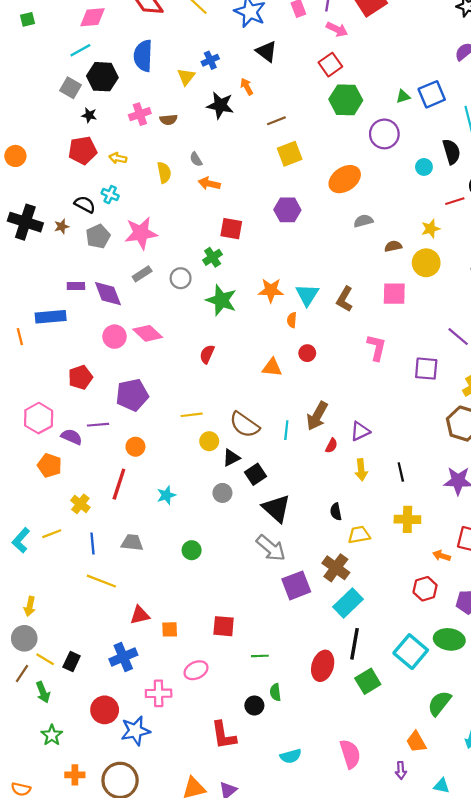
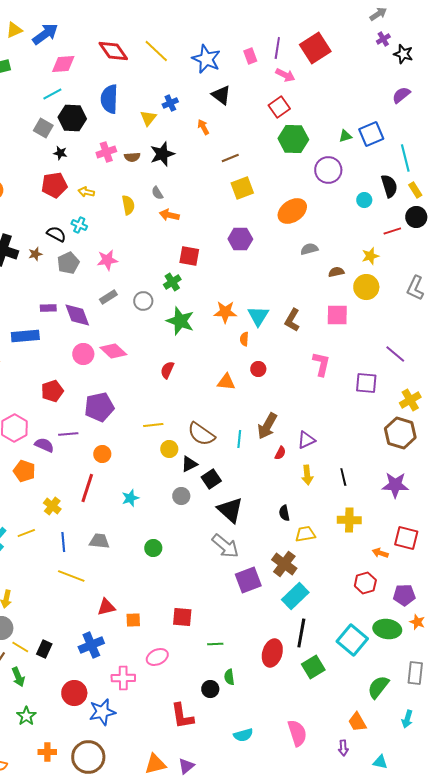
black star: (220, 105) -> (162, 154), moved, turned -30
pink star: (141, 233) -> (107, 260), size x0.7

